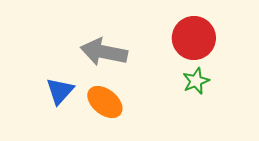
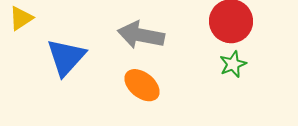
blue triangle: (60, 91) -> (66, 57), moved, size x1.4

